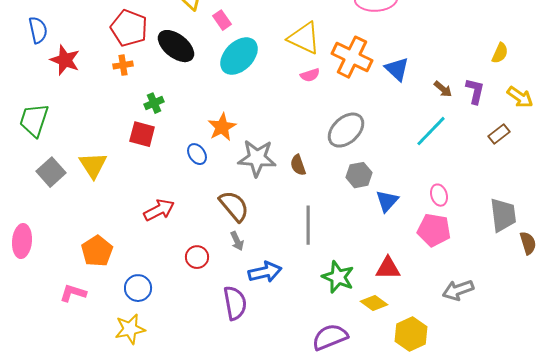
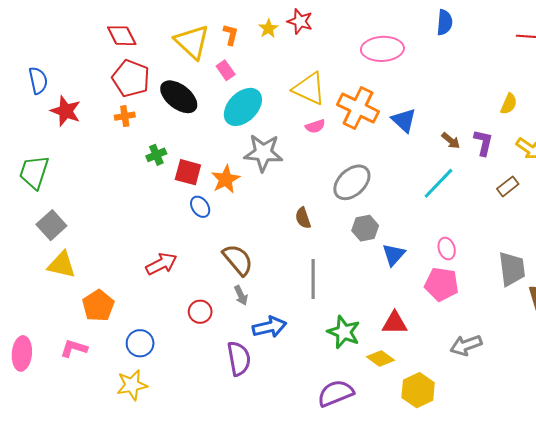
red square: (142, 134) -> (188, 172), moved
gray star: (257, 158) -> (263, 153), moved
yellow triangle: (93, 165) -> (62, 265), moved, turned -44
pink ellipse: (22, 241) -> (22, 353), moved

